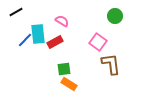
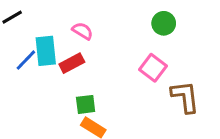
pink square: (98, 42) -> (153, 68), moved
brown L-shape: (111, 64) -> (185, 97), moved

